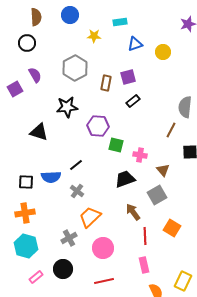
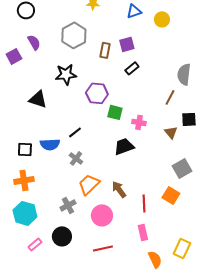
brown triangle: (163, 170) -> (171, 132), moved
gray square: (157, 195) -> (182, 168), moved
brown arrow: (133, 212) -> (119, 189), moved

